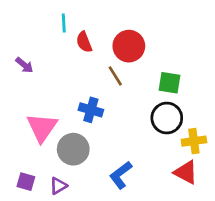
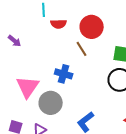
red semicircle: (84, 42) -> (59, 24), turned -70

